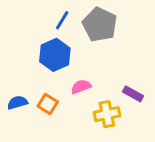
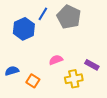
blue hexagon: (55, 55) -> (24, 29), moved
orange square: (48, 104) -> (33, 81), moved

